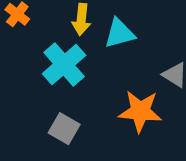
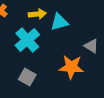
yellow arrow: (81, 19) -> (37, 14), turned -102

